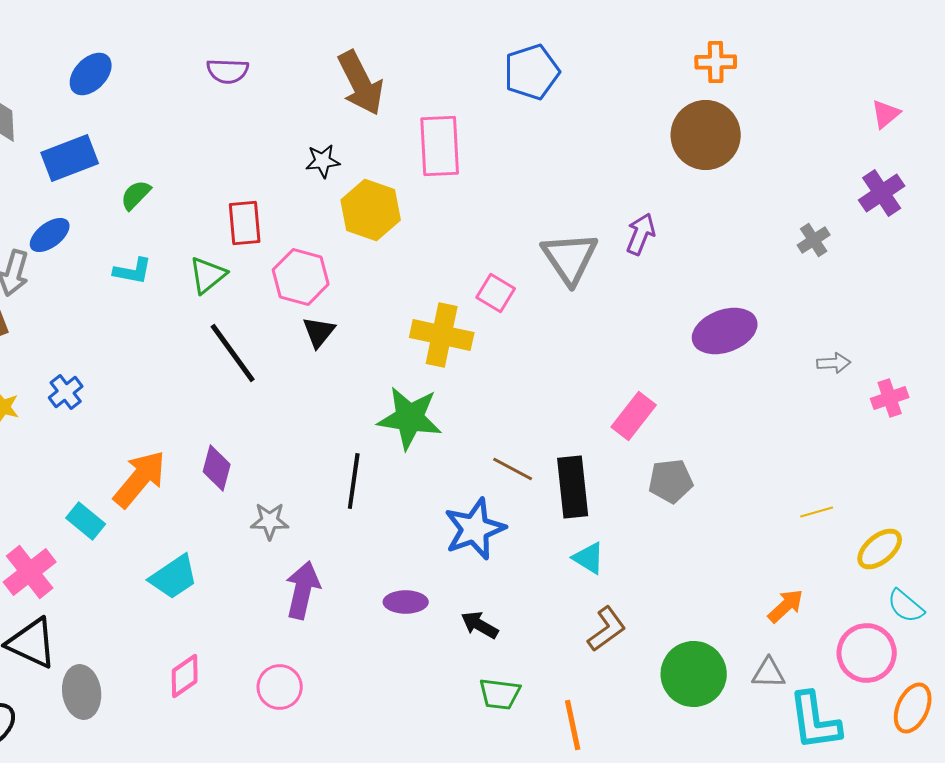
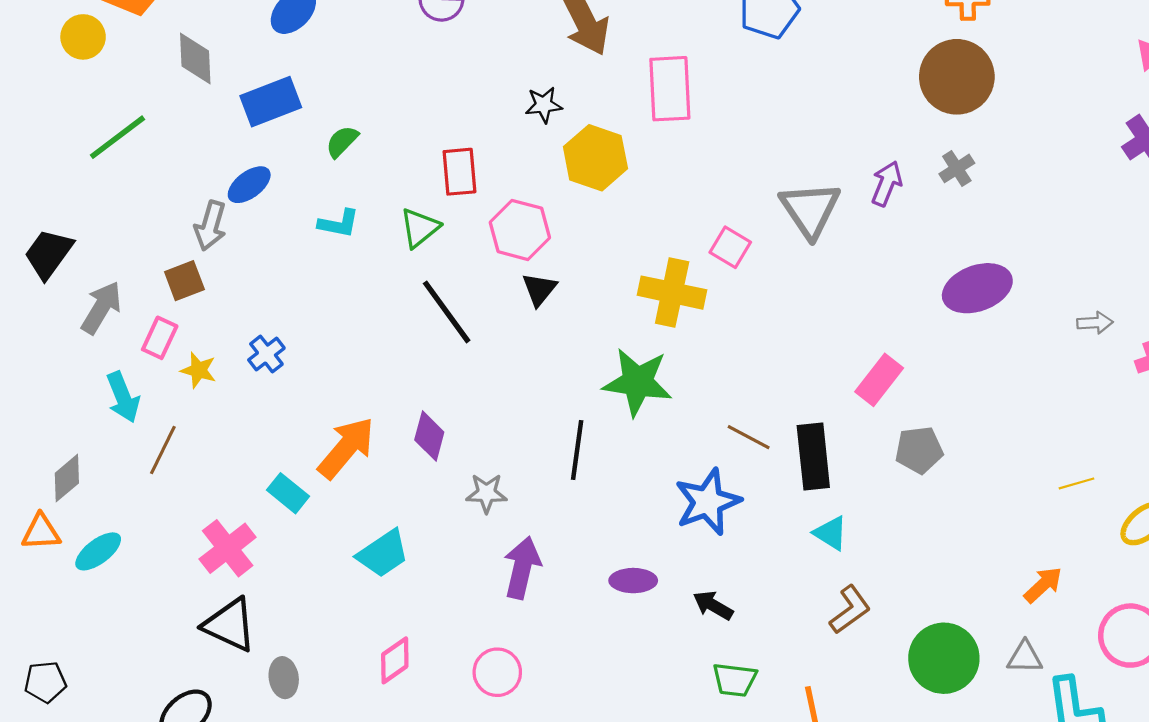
gray cross: (814, 240) -> (957, 168), moved
gray ellipse: (82, 692) -> (284, 678), size x0.7

